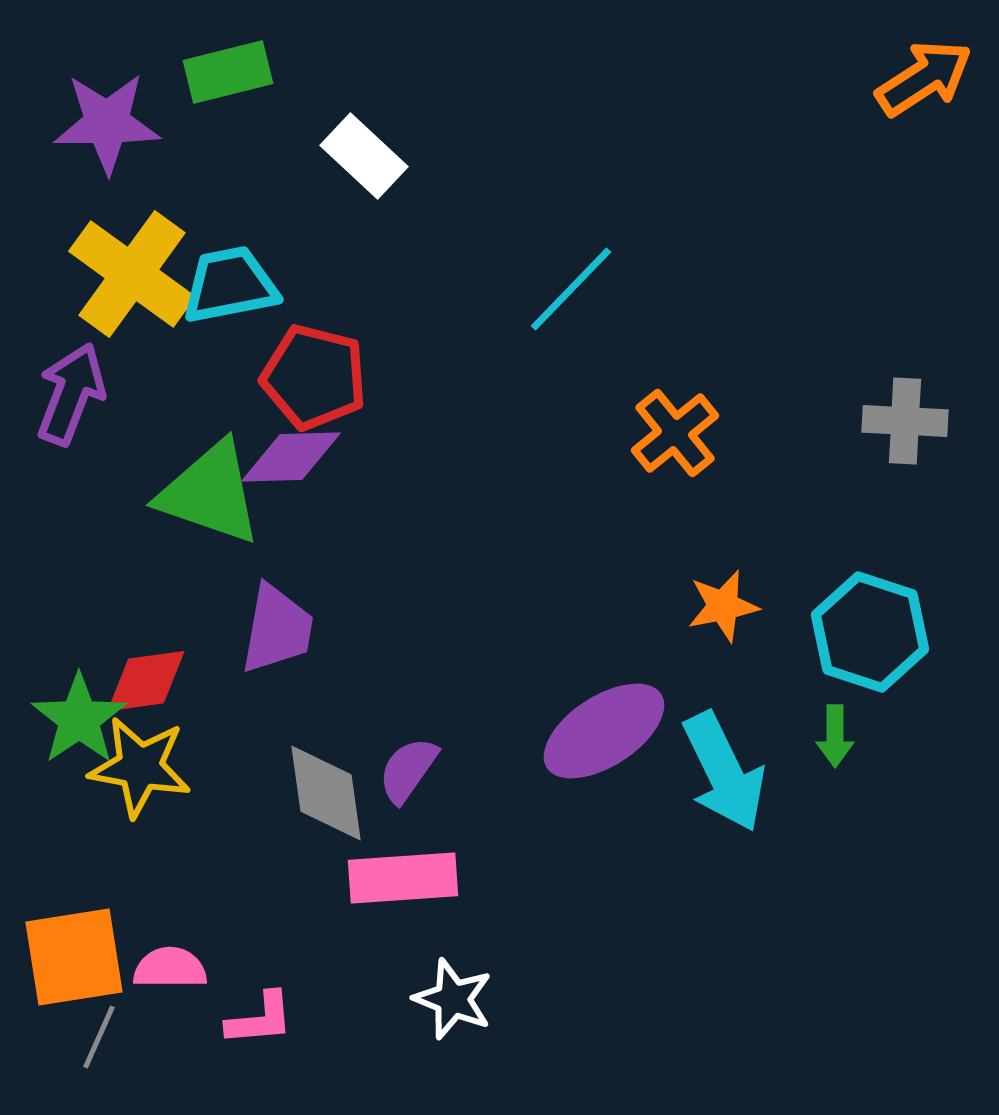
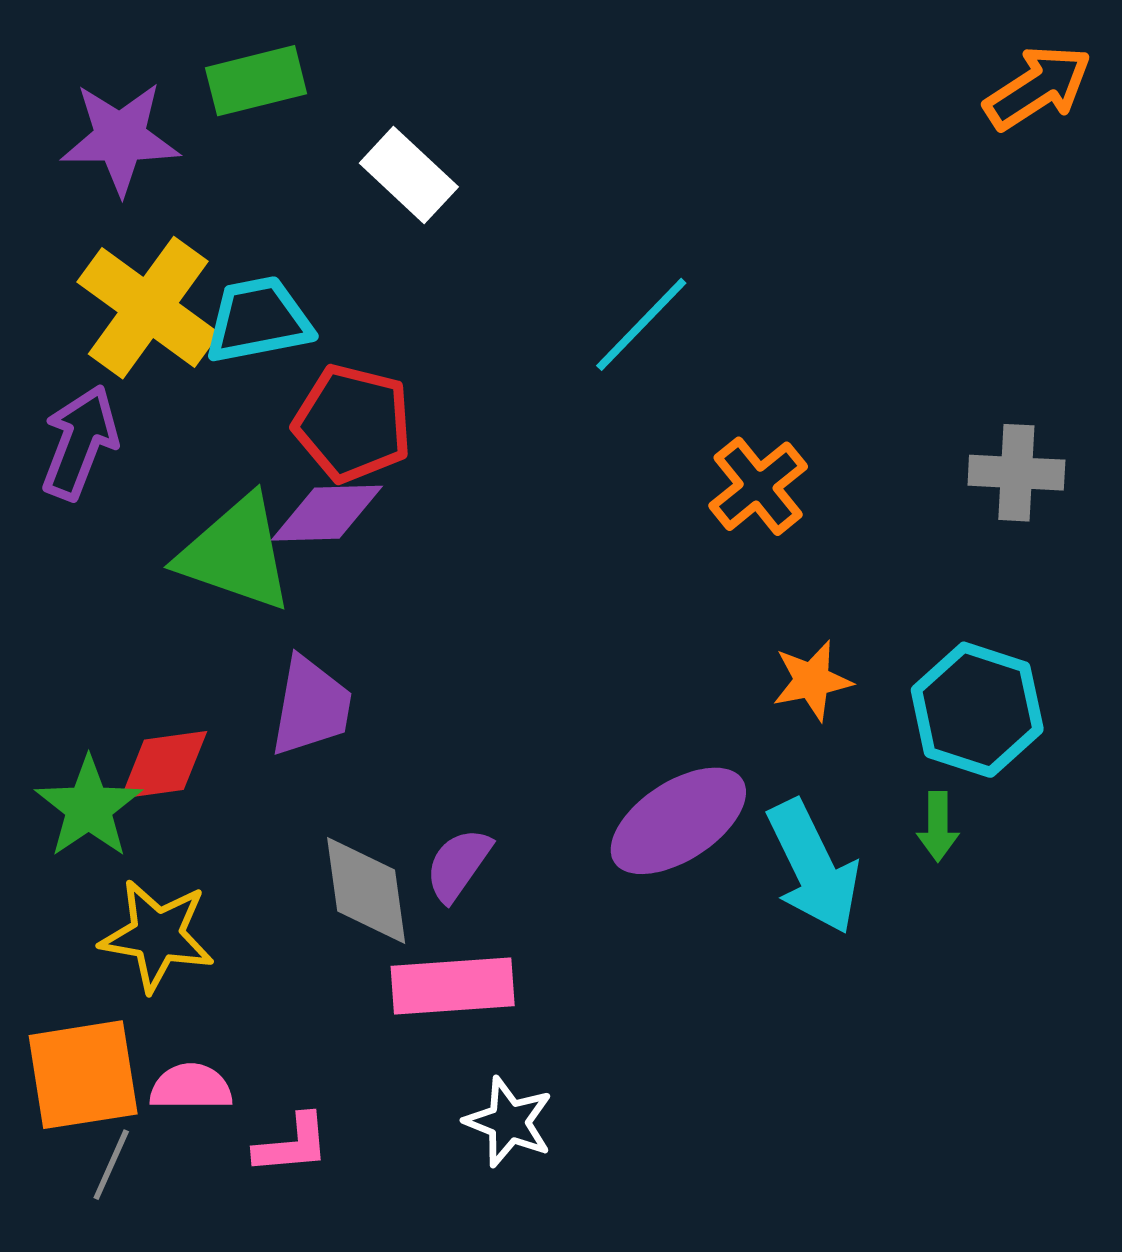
yellow star: (140, 767) -> (157, 935), moved

